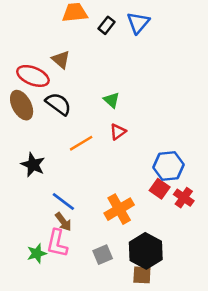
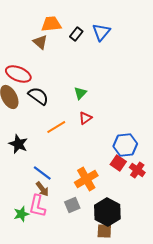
brown triangle: (61, 60) -> (40, 42), moved
green triangle: (112, 100) -> (80, 93), turned 32
gray square: (103, 255) -> (72, 205), moved

